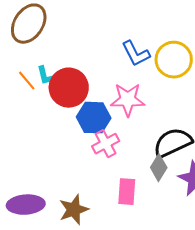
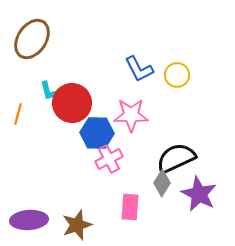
yellow circle: (174, 60) -> (177, 75), size x0.7
orange line: (27, 81) -> (18, 114), moved, turned 55

